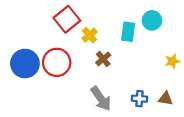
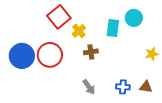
brown cross: (103, 59) -> (91, 52), turned 32
gray arrow: (101, 99) -> (89, 87), size x0.7

